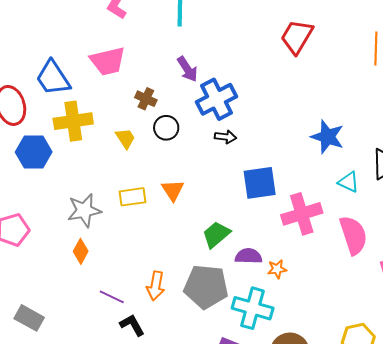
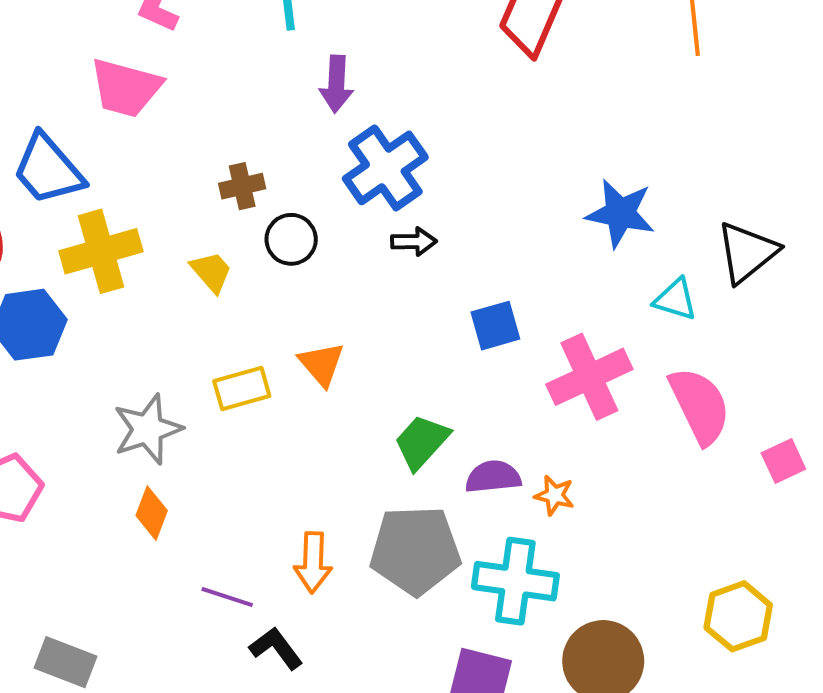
pink trapezoid: (108, 61) -> (126, 88), moved, turned 36
purple arrow: (187, 69) -> (336, 84), moved, turned 44
brown cross: (146, 99) -> (242, 186), turned -30
blue square: (260, 183) -> (495, 326), size x0.7
orange star: (277, 269) -> (554, 495), turned 30

